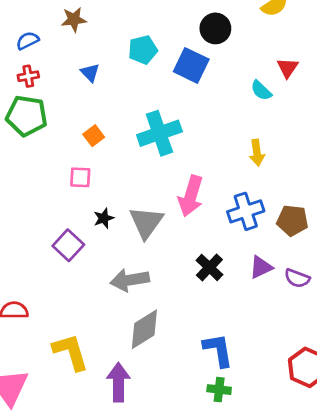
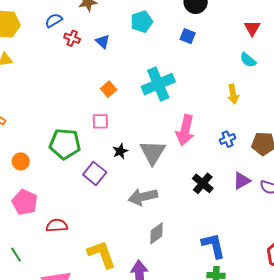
blue square: (191, 65) -> (188, 36), moved, size x0.6
red cross: (28, 76) -> (72, 38), moved, turned 35
cyan semicircle: (261, 90) -> (248, 60), moved
green pentagon: (27, 116) -> (65, 144), moved
blue cross: (246, 211) -> (228, 139), size x0.6
gray diamond: (144, 329) -> (156, 233), size x0.7

